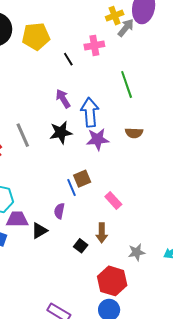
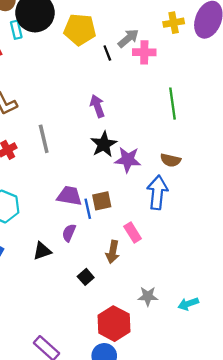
gray arrow: (126, 28) -> (128, 38), moved
black line: (68, 59) -> (107, 53), moved
blue arrow: (90, 112) -> (157, 192), moved
black star: (61, 133) -> (104, 144), moved, turned -30
purple trapezoid: (17, 219) -> (69, 196), moved
brown arrow: (102, 233) -> (113, 252), moved

